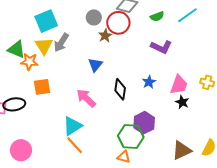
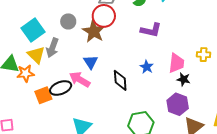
gray circle: (94, 17) -> (68, 21), moved
brown star: (105, 36) -> (94, 31), size x1.6
pink arrow: (86, 98) -> (80, 80), moved
black ellipse: (14, 104) -> (61, 88), moved
purple hexagon: (144, 123) -> (178, 104), moved

